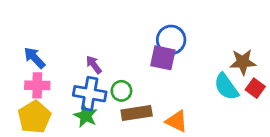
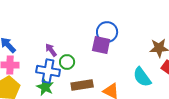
cyan semicircle: (226, 87) -> (142, 77), moved
green circle: (121, 91) -> (67, 62), moved

